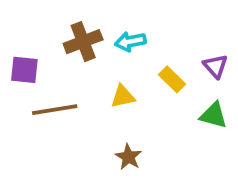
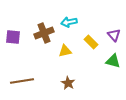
brown cross: (83, 42) -> (44, 33), moved
brown line: (55, 110) -> (22, 81), moved

